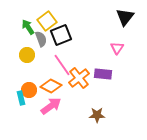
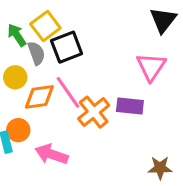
pink triangle: (117, 48) -> (151, 67), size x1.5
orange diamond: (51, 86) -> (39, 97), moved, turned -35
pink arrow: (51, 106) -> (51, 154), turned -125
brown star: (97, 115) -> (160, 168), moved

